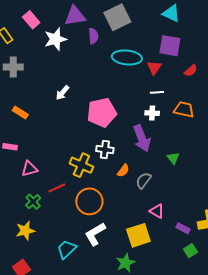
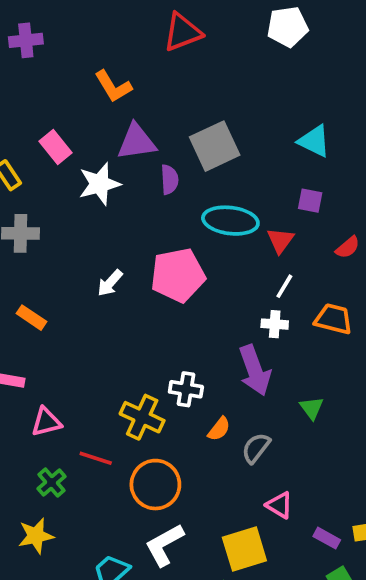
purple square: (170, 46) -> (310, 201), size x0.6
white line: (157, 92) -> (284, 286), turned -56
pink pentagon: (102, 113) -> (178, 275), moved
red line: (57, 188) -> (96, 458), turned 42

